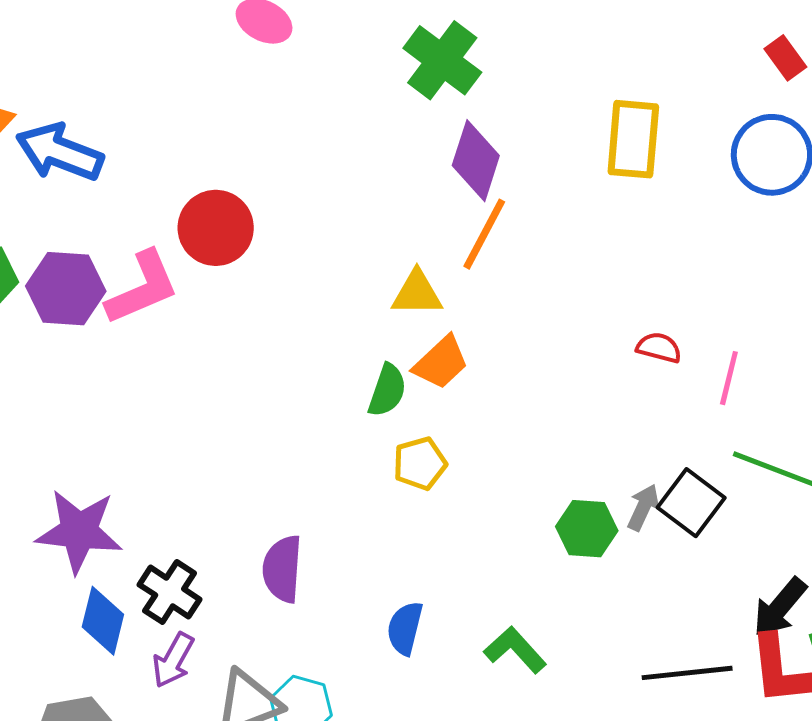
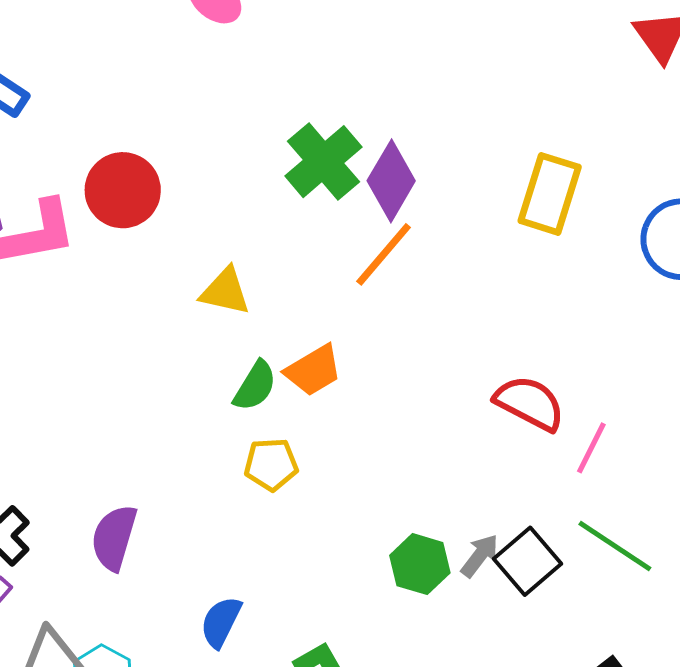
green cross: (442, 60) -> (324, 162), moved
yellow triangle: (417, 293) -> (225, 291), moved
red semicircle: (659, 348) -> (530, 403), size x1.6

